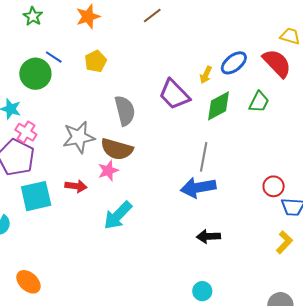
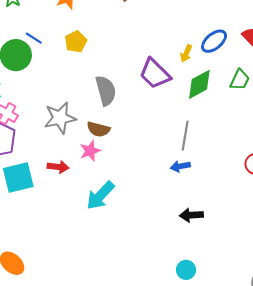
brown semicircle: (117, 149) -> (98, 129), size x0.7
blue arrow: (198, 188) -> (180, 166), size x0.6

